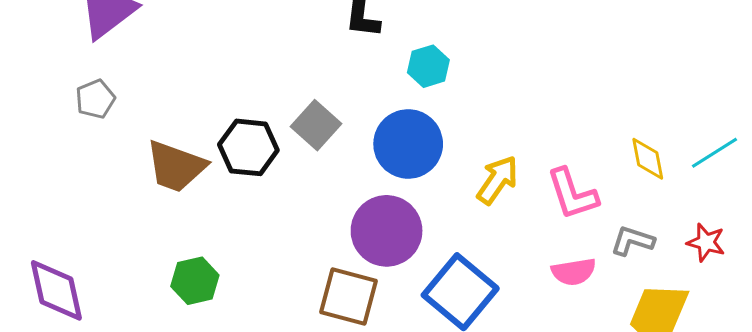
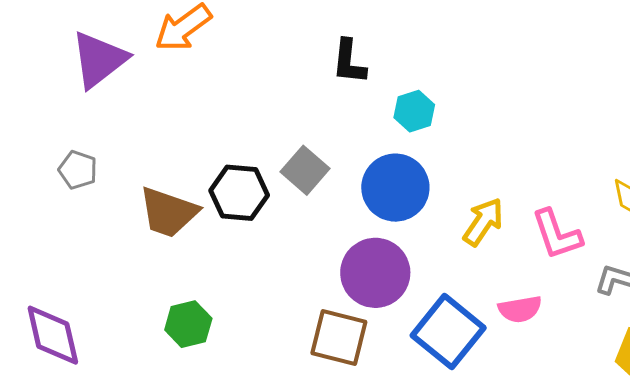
gray pentagon: (95, 99) -> (78, 170), moved, turned -30
pink semicircle: (574, 272) -> (520, 309), moved

